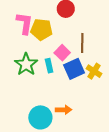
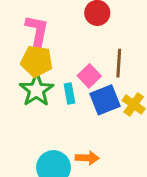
yellow pentagon: (41, 29) -> (37, 61), moved

